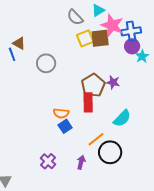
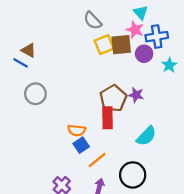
cyan triangle: (98, 10) -> (141, 13), moved, turned -40
pink star: (112, 25) -> (135, 30), size x0.7
purple circle: (132, 46) -> (144, 54), moved
blue line: (12, 54) -> (21, 63), turned -40
gray circle: (46, 63) -> (35, 94), moved
orange line: (96, 139) -> (97, 160), moved

